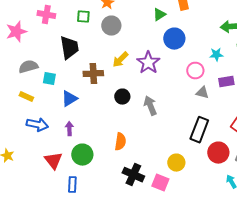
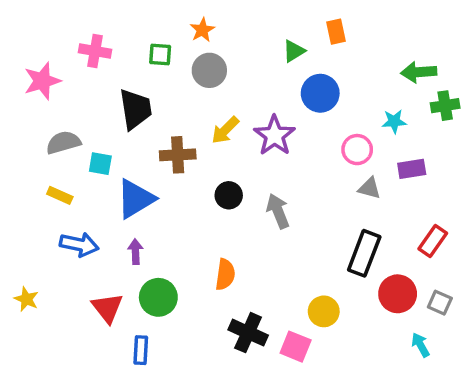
blue triangle: (69, 99) -> (135, 199), size x1.4

